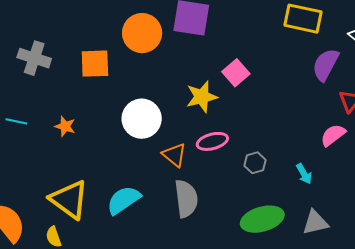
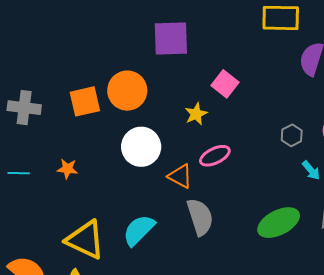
orange circle: (142, 33) -> (127, 91), moved
yellow star: (202, 97) -> (196, 114), size x0.7
gray hexagon: (255, 163) -> (292, 135), moved

